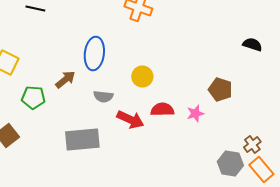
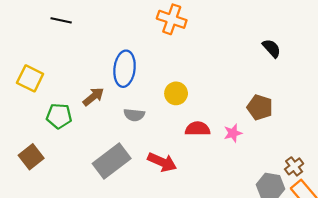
black semicircle: (252, 44) -> (272, 48), moved, turned 30
red arrow: (130, 120) -> (162, 162), moved
gray rectangle: (82, 140) -> (112, 161), turned -32

